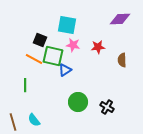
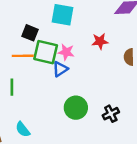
pink star: (73, 45) -> (66, 52), moved
orange line: (34, 59) -> (23, 56), turned -30
black cross: (107, 107) -> (111, 114), turned 32

